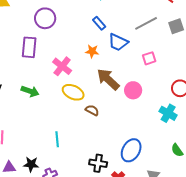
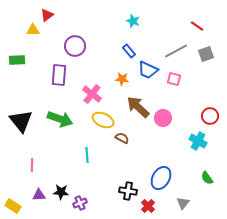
pink square: (149, 58) -> (174, 79), moved, turned 32
green arrow: (30, 91) -> (60, 119), size x1.4
cyan line: (57, 139) -> (87, 155), moved

